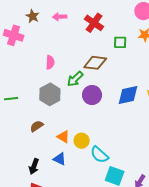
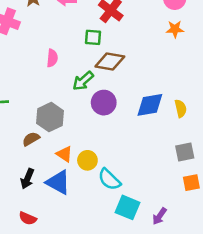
green square: (120, 42) -> (93, 37), moved
gray hexagon: (50, 94) -> (50, 117), moved
blue triangle: (60, 159) -> (58, 182), size x1.5
black arrow: (34, 166) -> (27, 179), moved

